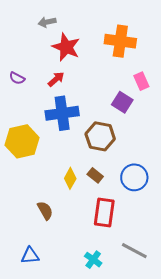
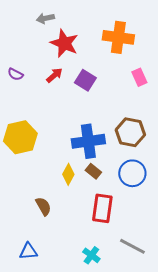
purple square: (122, 102) -> (85, 80), moved
blue cross: (62, 113) -> (88, 141), moved
brown hexagon: (100, 136) -> (130, 132), moved

